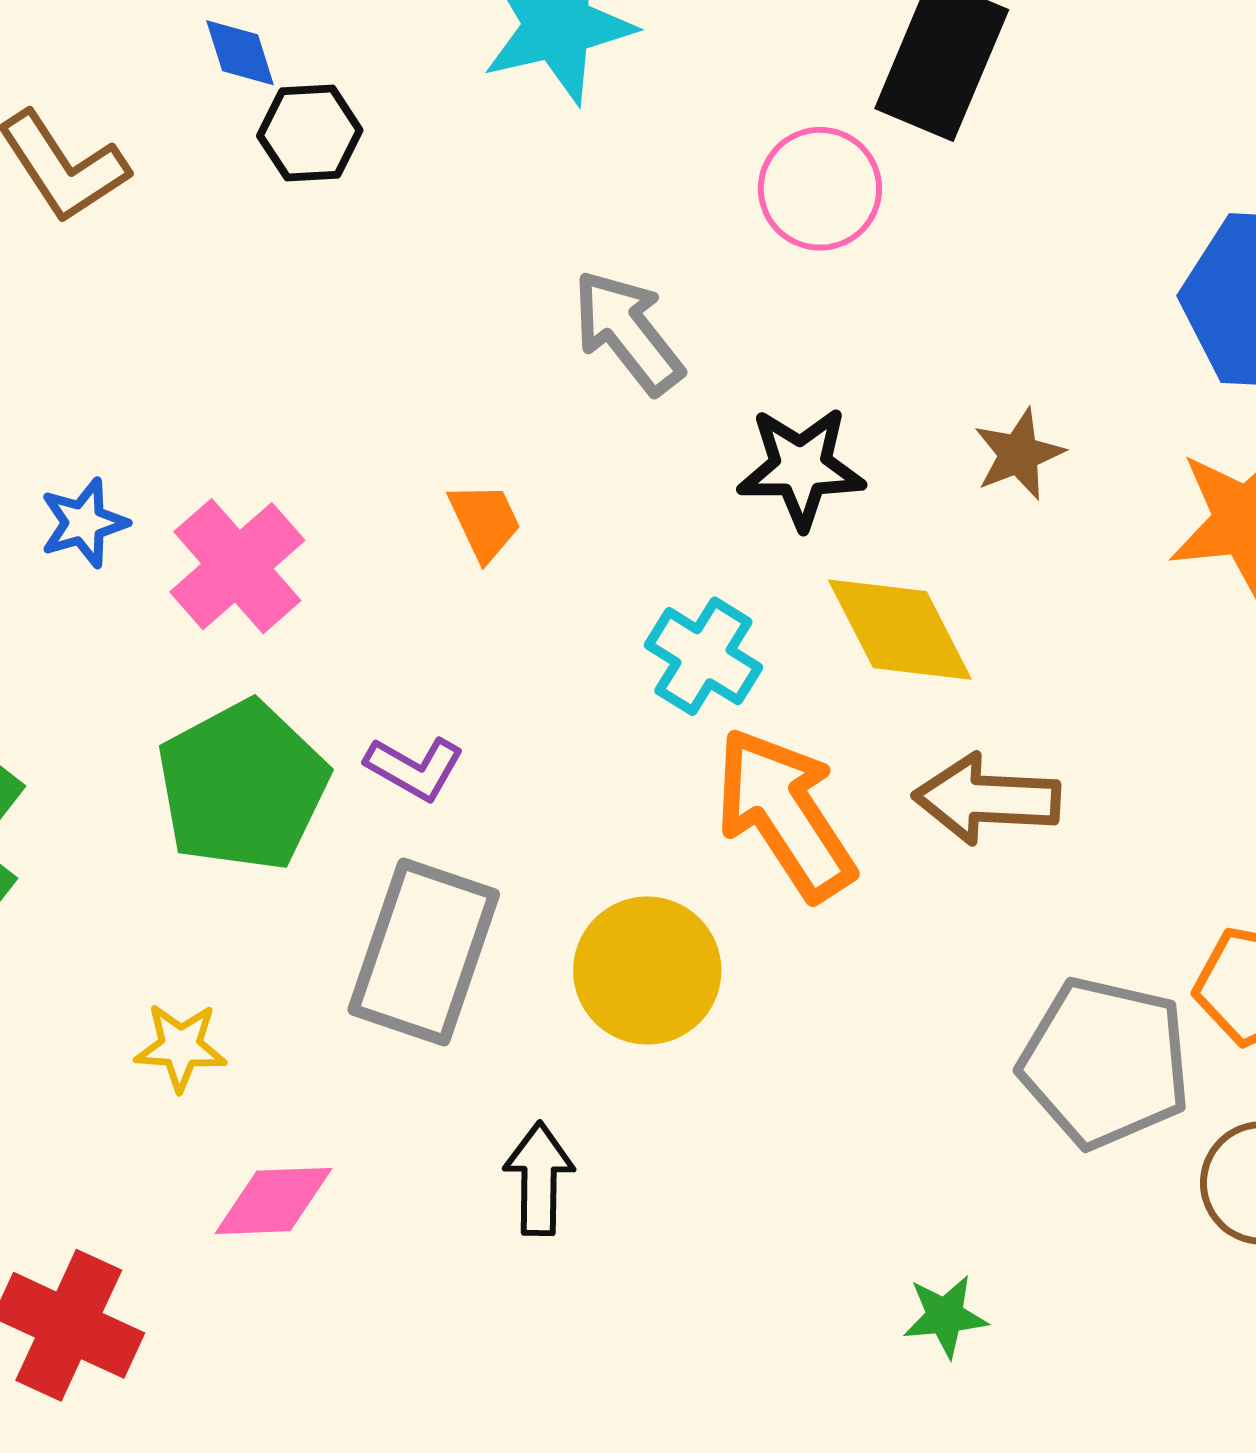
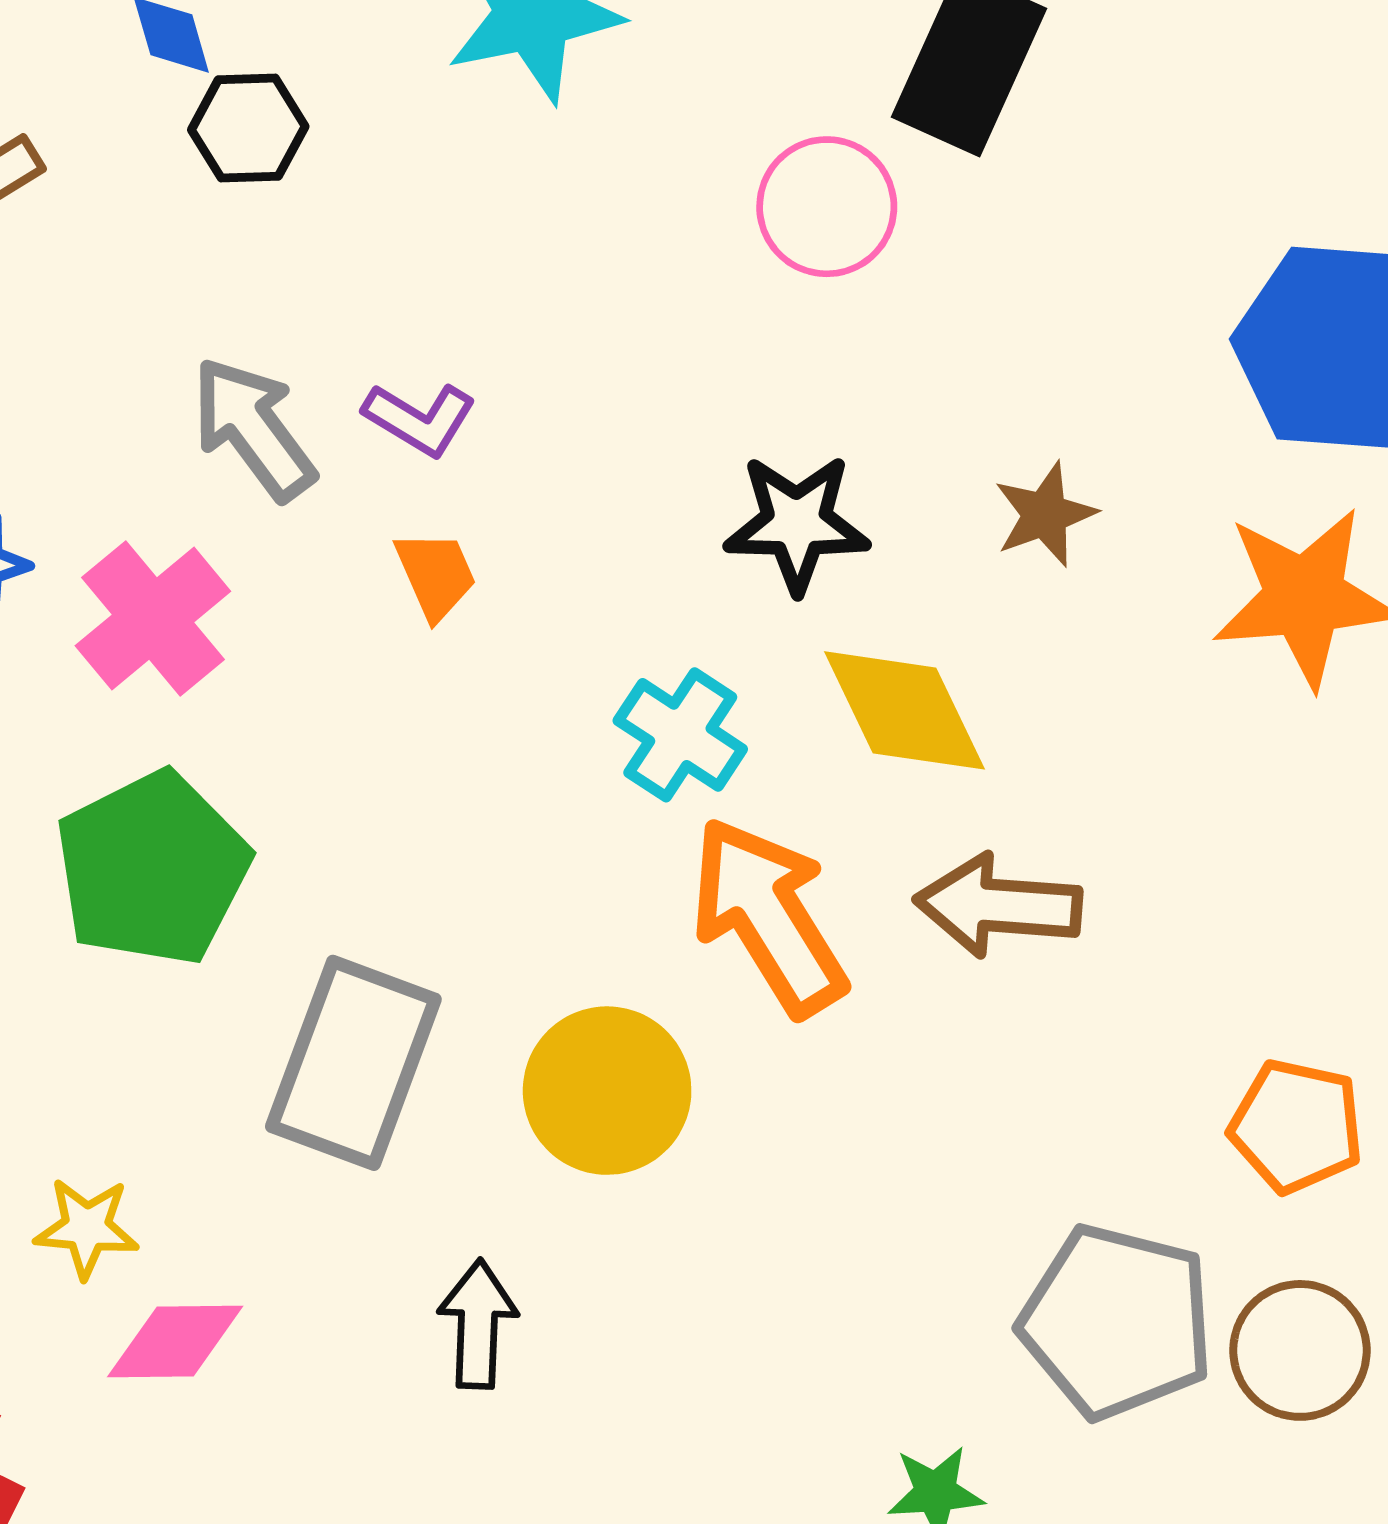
gray arrow: (628, 332) -> (253, 429), moved
purple L-shape: (415, 768) -> (420, 419), moved
yellow star: (181, 1047) -> (87, 1228), moved
gray pentagon: (1105, 1062) -> (1117, 1322), moved

